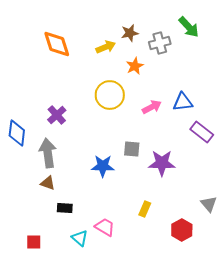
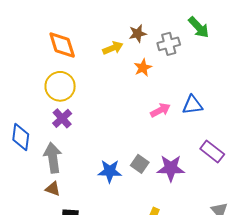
yellow circle: (110, 95) -> (60, 86), moved
purple rectangle: (202, 132) -> (212, 152), moved
gray square: (132, 149) -> (140, 164), moved, turned 30

